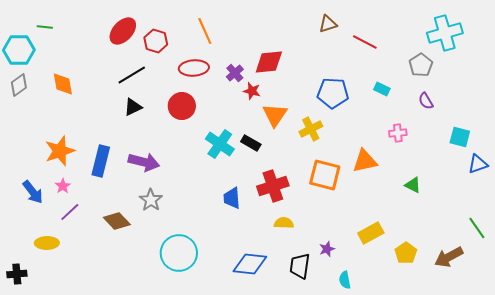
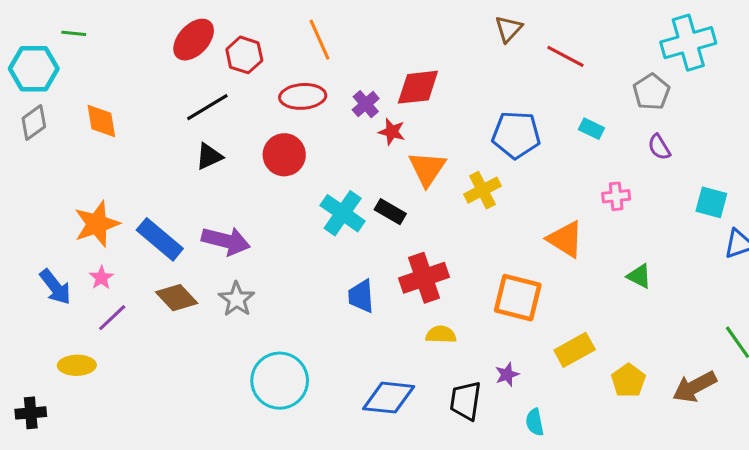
brown triangle: (328, 24) -> (509, 29), turned -30
blue rectangle: (101, 161) -> (160, 239), turned -64
orange triangle: (365, 161) -> (565, 239), turned 44
orange square: (325, 175) -> (518, 298), moved
brown diamond: (117, 221) -> (177, 298), moved

